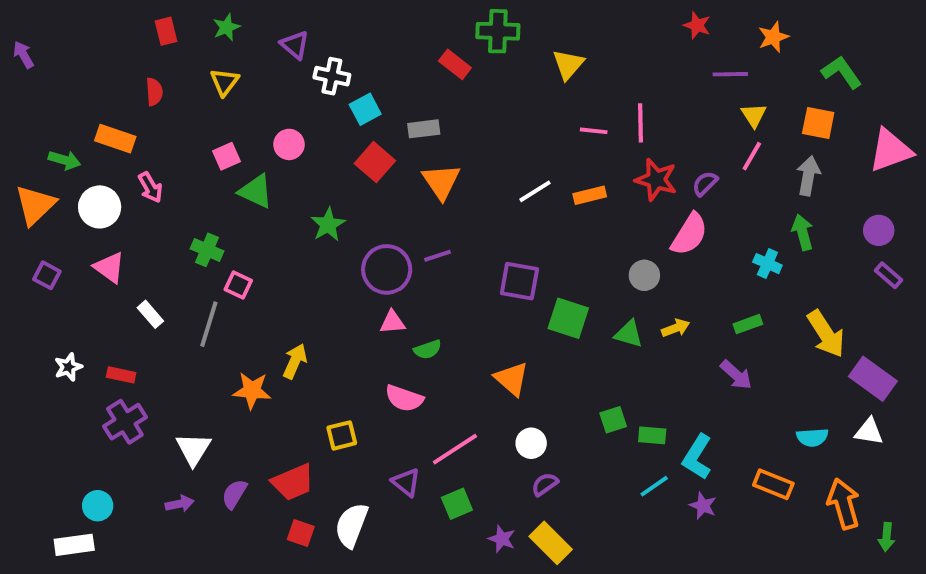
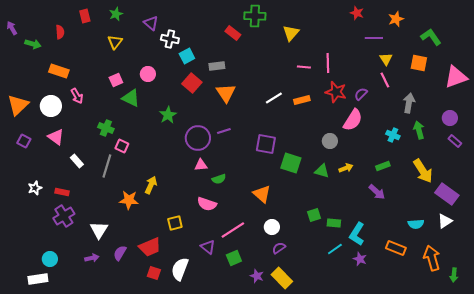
red semicircle: (154, 92) -> (60, 32), moved
pink line: (752, 156) -> (385, 80), turned -56
green arrow: (64, 160) -> (33, 44), moved
gray arrow: (808, 176) -> (409, 103), moved
green arrow: (803, 232) -> (419, 130), moved
white triangle: (869, 431) -> (445, 221), turned -42

